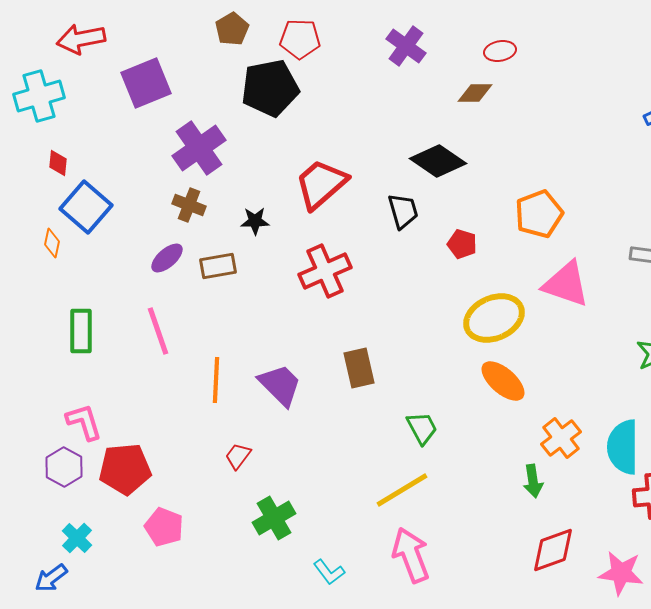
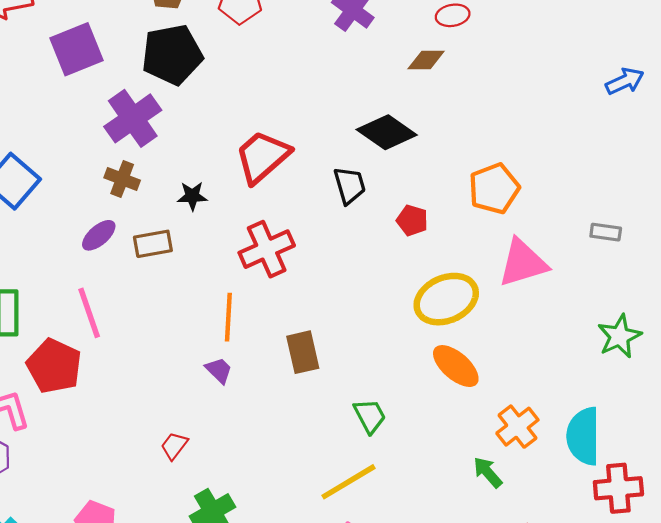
black pentagon: (270, 88) -> (172, 55), moved
pink triangle: (566, 284) -> (523, 263), turned -36
orange line: (216, 380) -> (228, 317), moved
purple trapezoid: (280, 385) -> (219, 370), size x0.6
red pentagon: (125, 469) -> (54, 366), moved, turned 30
green arrow: (533, 481) -> (488, 472), turned 148

